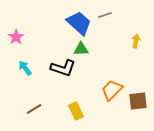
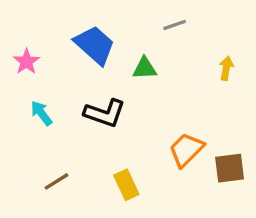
blue trapezoid: (79, 23) -> (95, 45), moved
green triangle: (81, 49) -> (145, 68), moved

